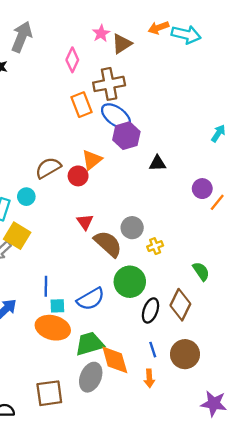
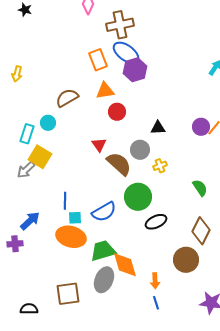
orange rectangle: (82, 105) -> (98, 60), moved
orange triangle: (92, 160) -> (105, 91), turned 30
black triangle: (157, 163) -> (158, 128), moved
red circle: (78, 176) -> (117, 112), moved
purple circle: (202, 189) -> (201, 127), moved
brown diamond: (180, 305) -> (201, 231), moved
black ellipse: (150, 310) -> (156, 222), turned 45
blue line: (153, 350) -> (156, 303), moved

